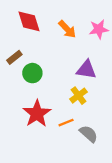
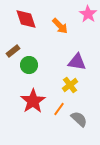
pink star: (99, 29) -> (88, 14), moved, turned -30
orange line: (66, 123) -> (59, 109), turned -32

